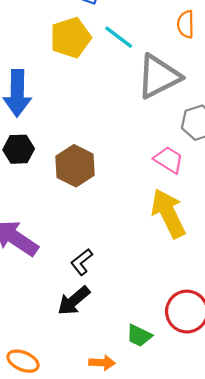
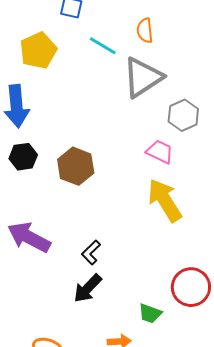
orange semicircle: (186, 24) -> (145, 30), moved
yellow pentagon: (71, 38) -> (38, 50), moved

